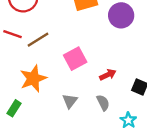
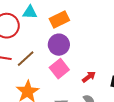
purple circle: (121, 15) -> (59, 45), moved

